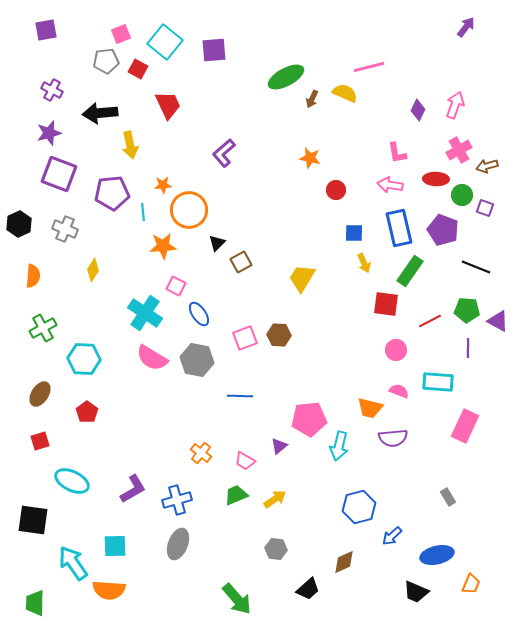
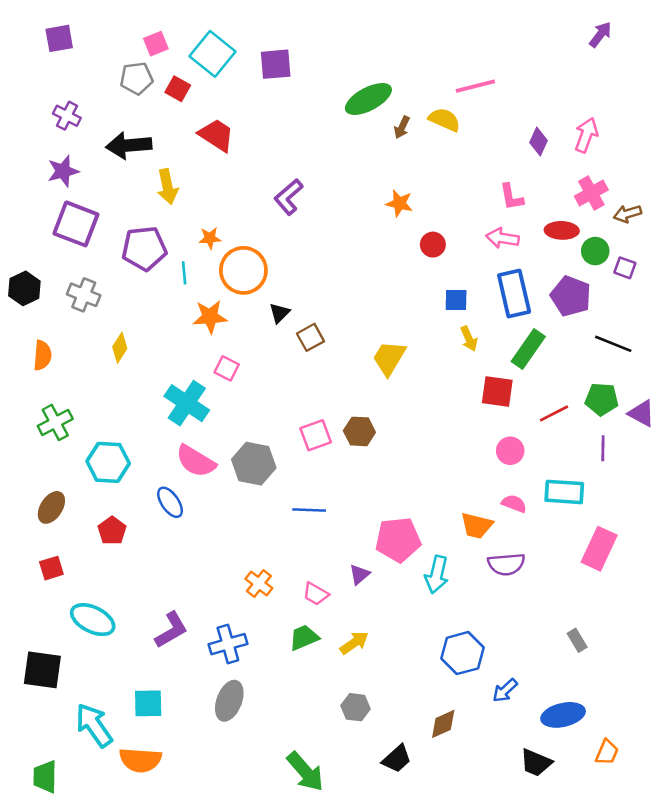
red trapezoid: (168, 105) -> (216, 135), turned -32
blue ellipse: (199, 314) -> (170, 502), moved

